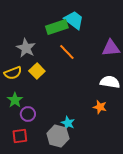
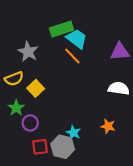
cyan trapezoid: (74, 20) -> (77, 39), moved
yellow square: (37, 71) -> (36, 88), moved
orange star: (100, 107) -> (108, 126), moved
red square: (20, 136) -> (40, 147), moved

